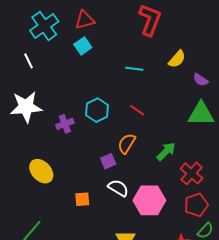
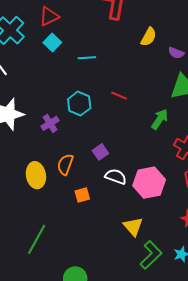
cyan line: (134, 69) -> (87, 58), moved
orange semicircle: (127, 143) -> (65, 164), moved
green arrow: (166, 151) -> (160, 119), moved
yellow ellipse: (41, 171) -> (36, 175), turned 45

